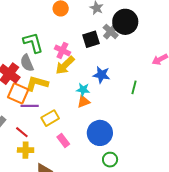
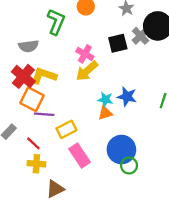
green L-shape: (33, 43) -> (56, 22), moved, turned 35
gray semicircle: (27, 63) -> (28, 46), moved, turned -78
blue star: (101, 75) -> (127, 97), moved
yellow L-shape: (37, 84) -> (44, 76), moved
pink rectangle: (63, 140) -> (80, 156), size x1.5
green circle: (110, 160) -> (129, 166), moved

